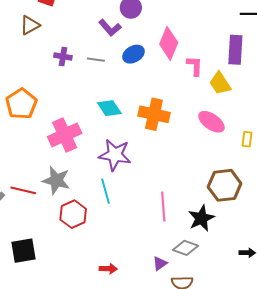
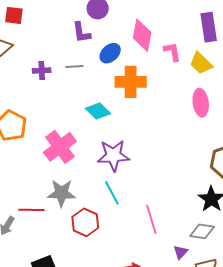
purple L-shape: (110, 28) -> (81, 32), turned 45
orange cross: (154, 114) -> (131, 82), moved
pink ellipse: (211, 122) -> (201, 103), turned 60
pink line: (163, 207) -> (151, 219), moved

